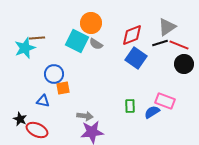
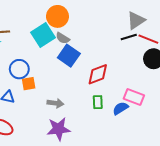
red diamond: (132, 35) -> (98, 74), moved
cyan square: (77, 41) -> (43, 35), turned 30
blue square: (136, 58) -> (69, 56), moved
gray arrow: (85, 116) -> (55, 103), moved

